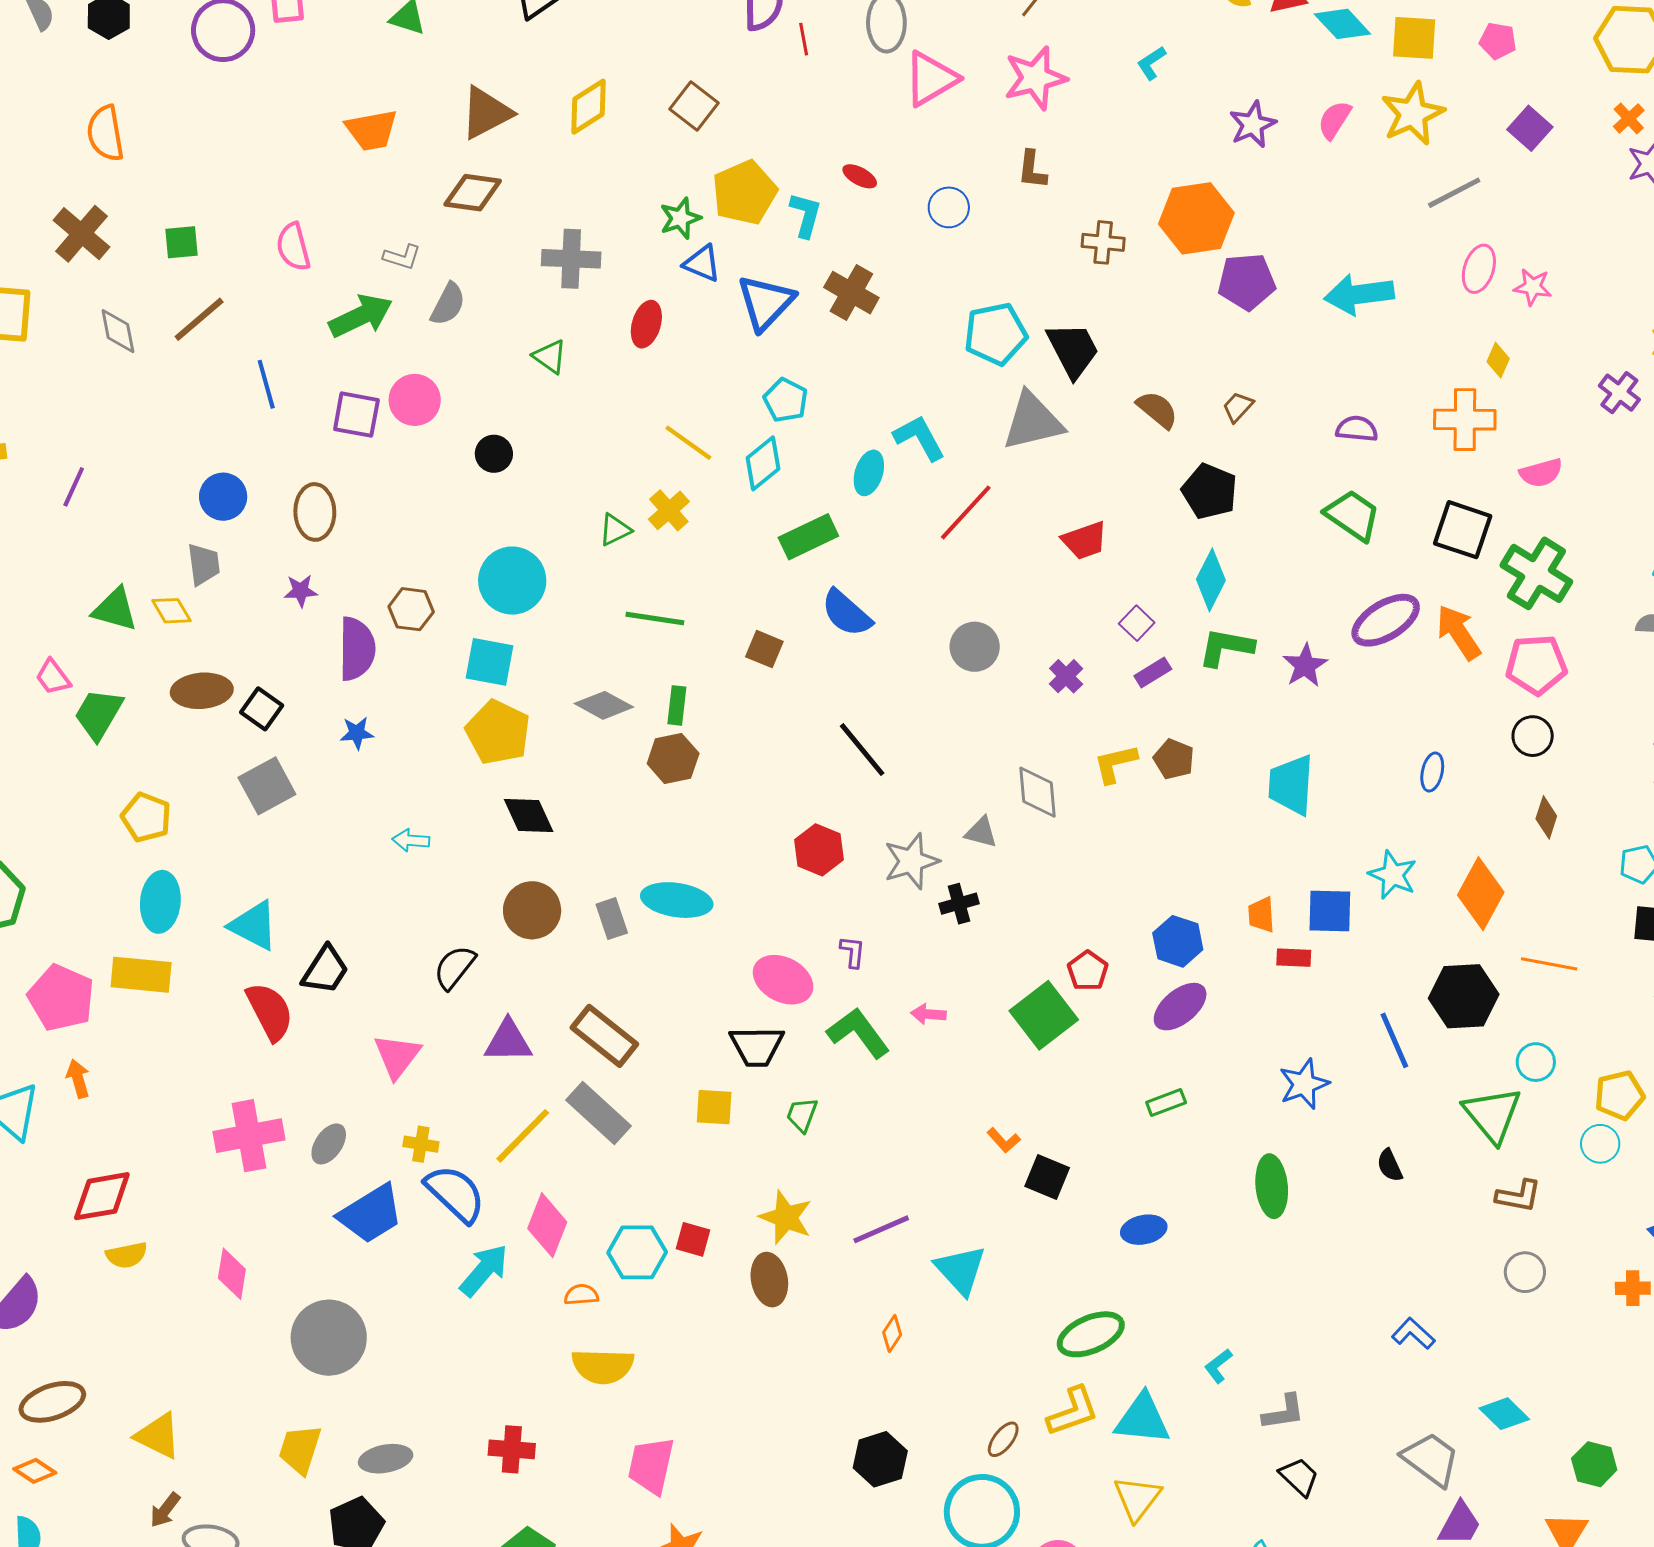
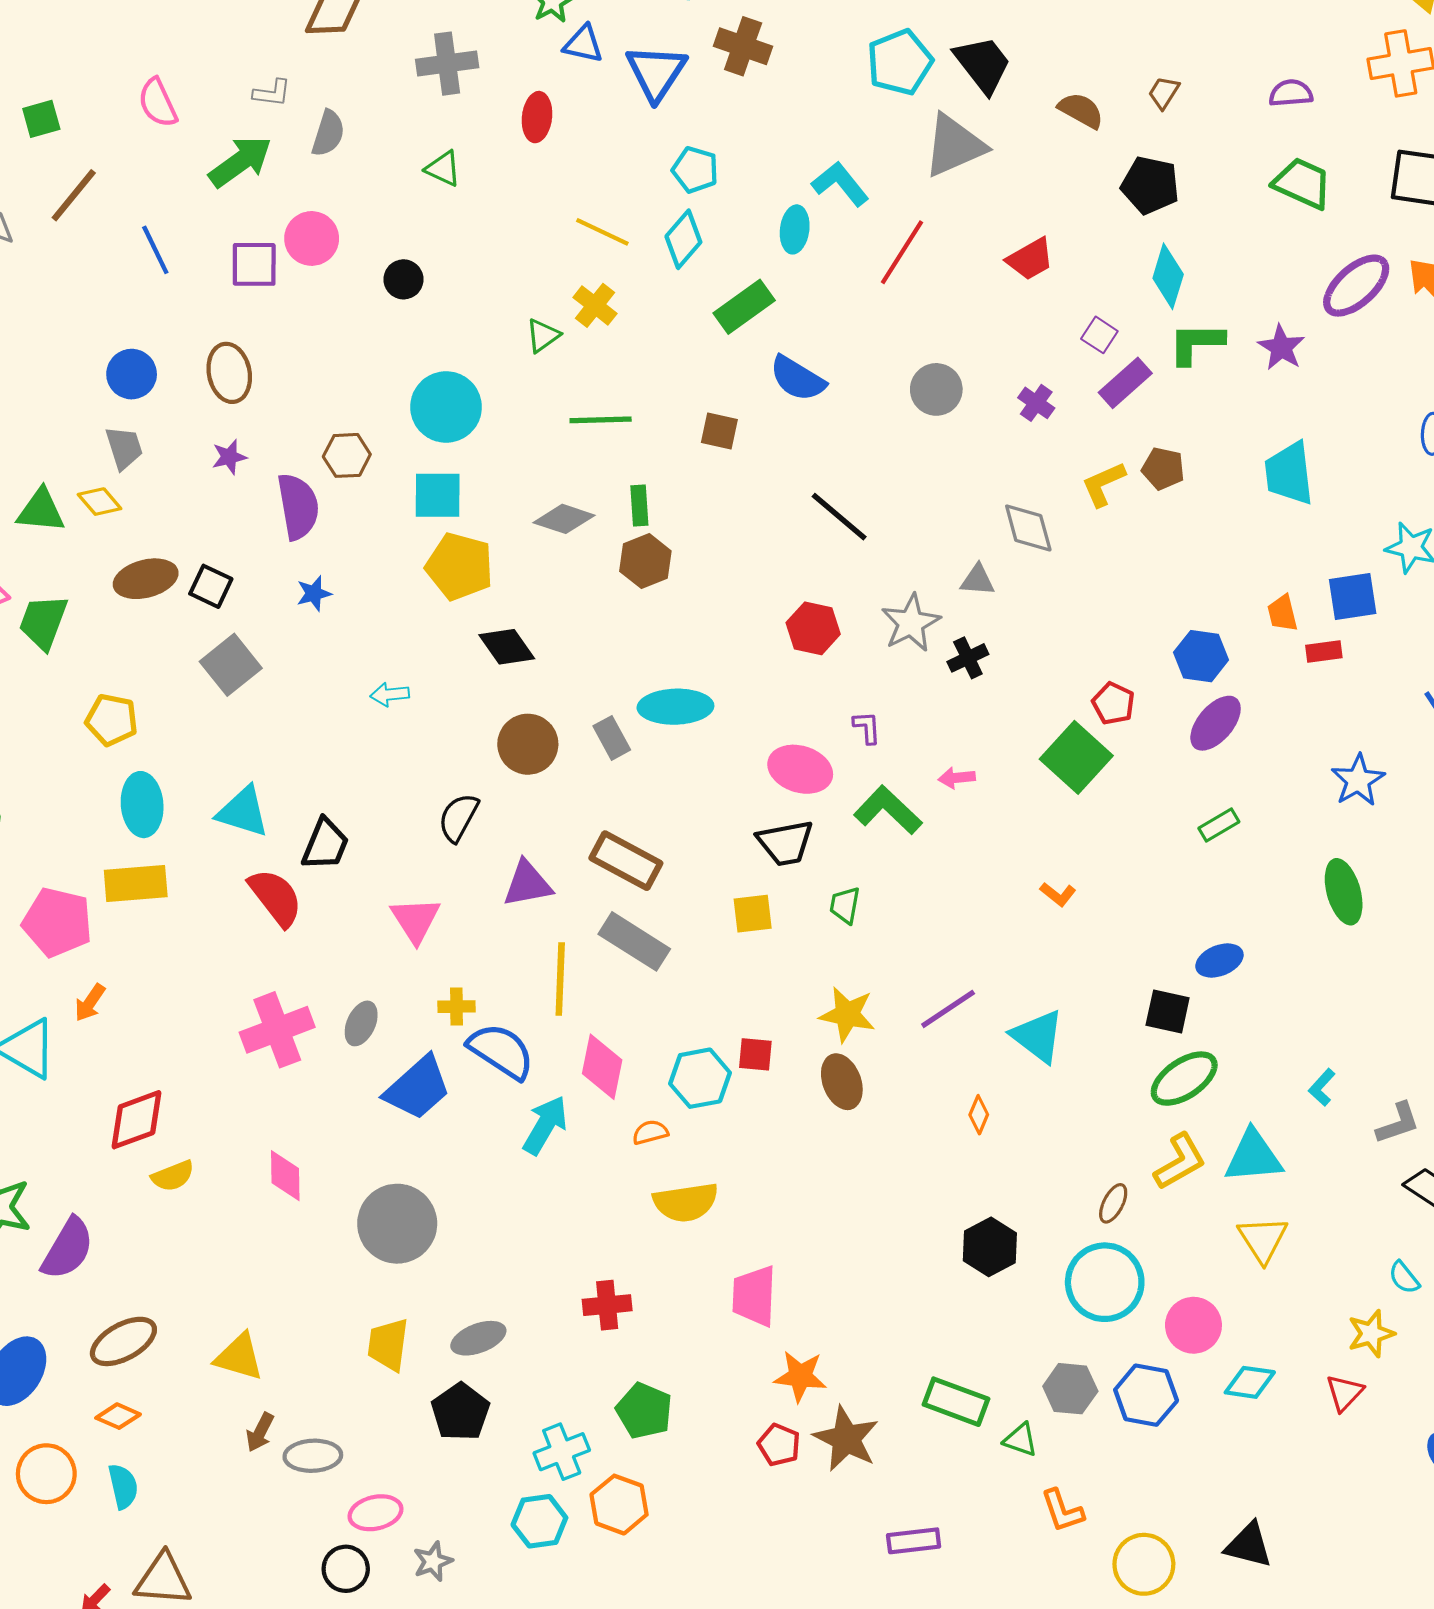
purple rectangle: (1153, 673) -> (1125, 383), size x1.4
orange arrow: (78, 1079) -> (90, 1003), turned -120
yellow line: (523, 1136) -> (560, 979), turned -32
black square: (1047, 1177) -> (1168, 1012), moved

